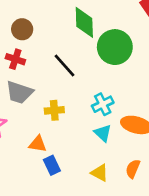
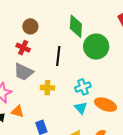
black line: (65, 65) -> (58, 56), turned 42
orange triangle: (38, 144) -> (18, 111), moved

